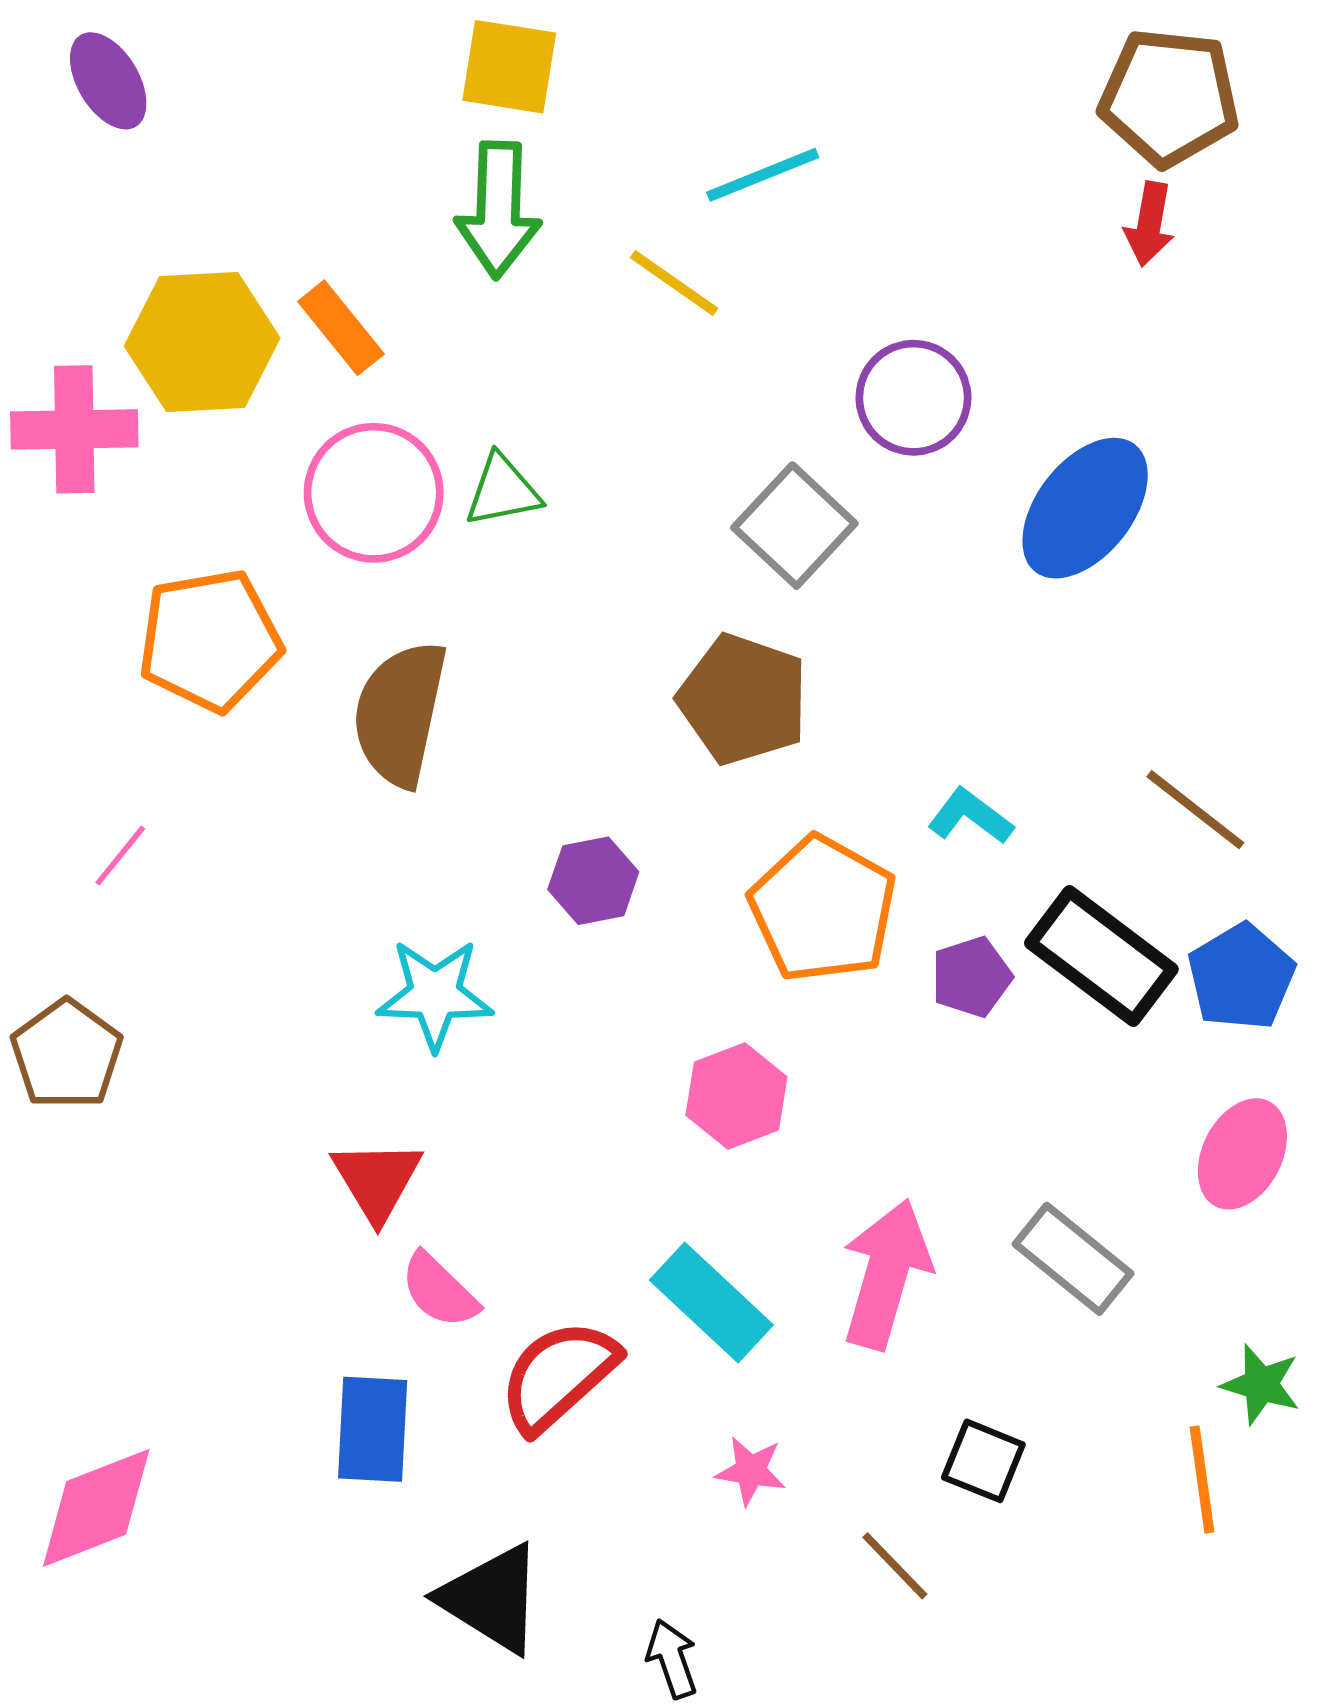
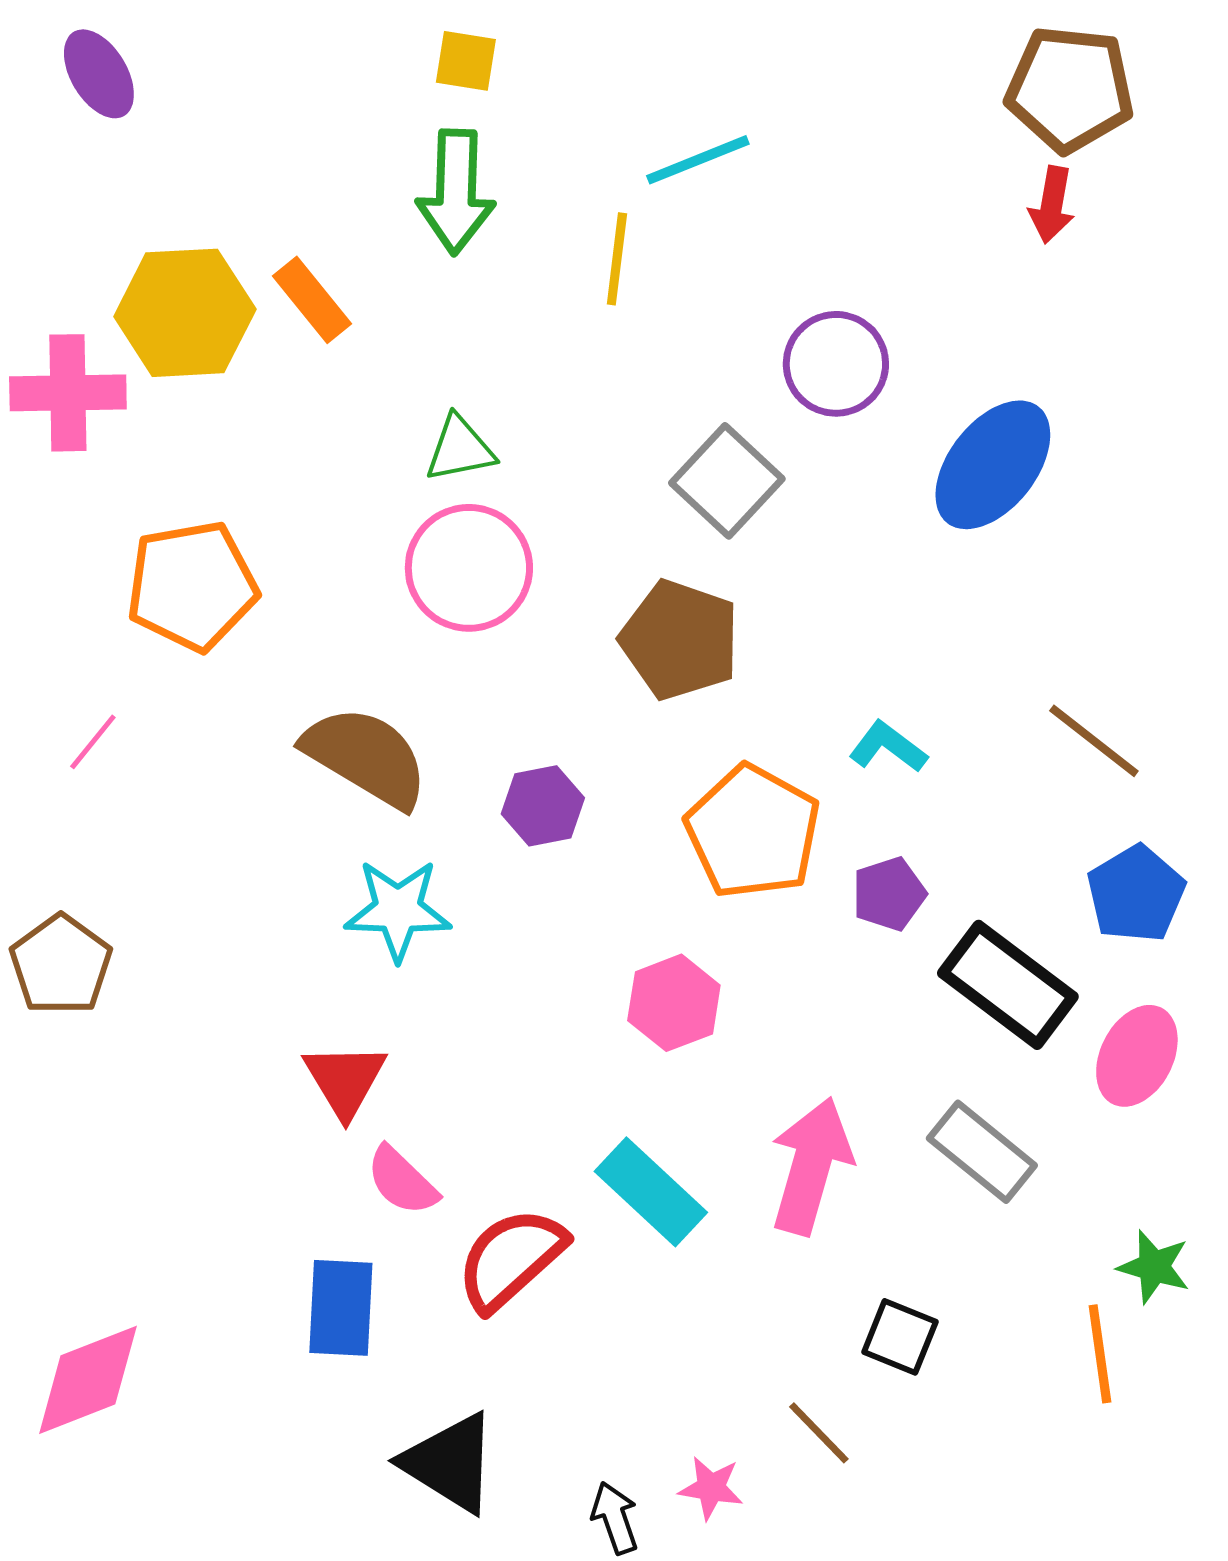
yellow square: (509, 67) -> (466, 61), size x0.7
yellow line: (674, 283) -> (617, 259), turned 62
pink circle: (374, 493) -> (469, 568), moved
brown semicircle: (400, 714) -> (366, 757), moved, turned 109
pink line: (120, 856) -> (93, 742), moved
black rectangle: (1101, 956) -> (1008, 985), moved
pink star: (751, 1471) -> (711, 1488), moved

